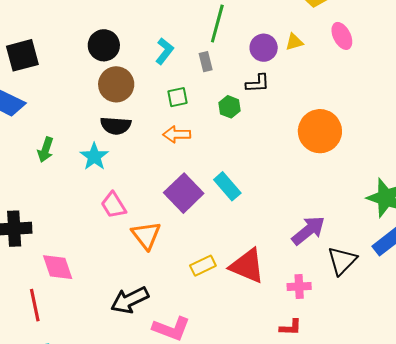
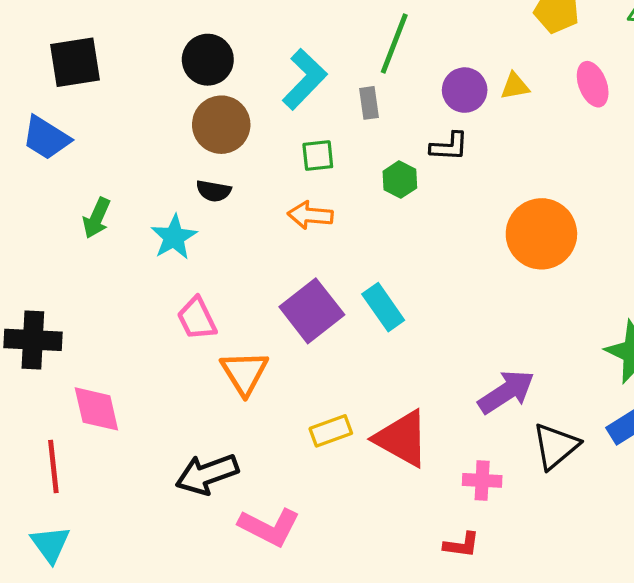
cyan L-shape: (165, 51) -> (305, 79), size x1.4
black semicircle: (116, 126) -> (214, 191), size x0.7

